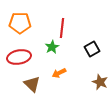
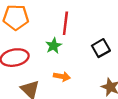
orange arrow: (59, 73) -> (62, 76), turned -144

